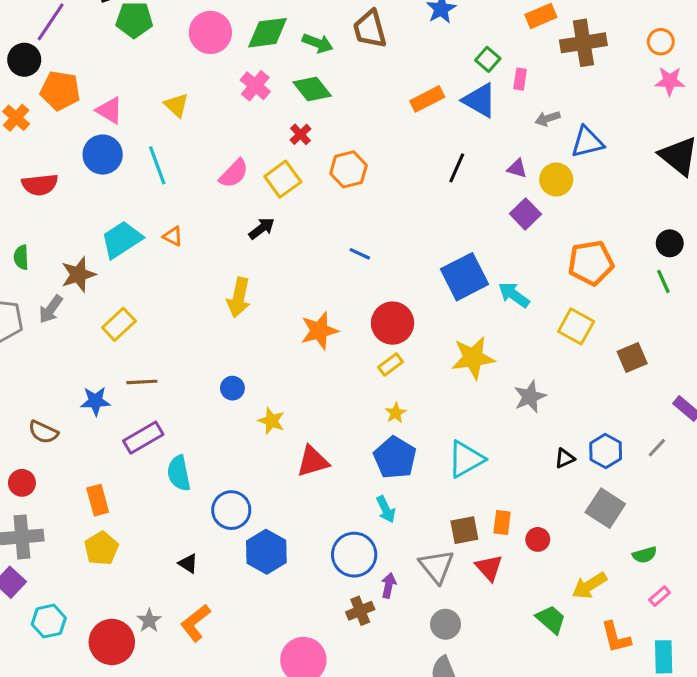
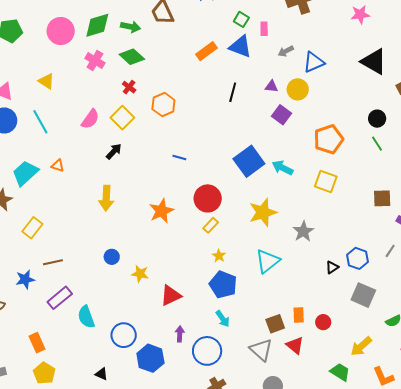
brown square: (632, 358) -> (382, 198), moved, turned 30
cyan triangle: (466, 459) -> (267, 261), moved
purple arrow: (389, 585) -> (180, 334), moved

